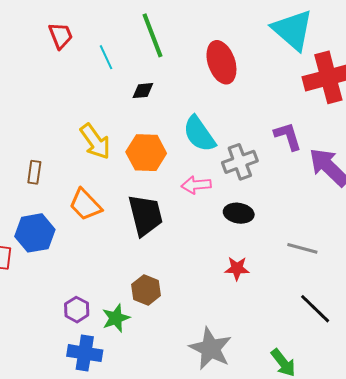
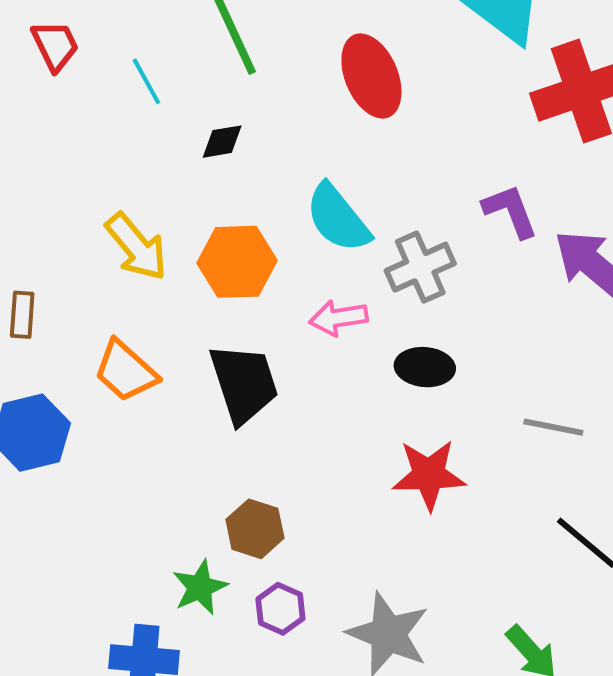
red star: (237, 268) -> (429, 475), size x1.5
purple hexagon: (77, 310) -> (280, 609), moved

